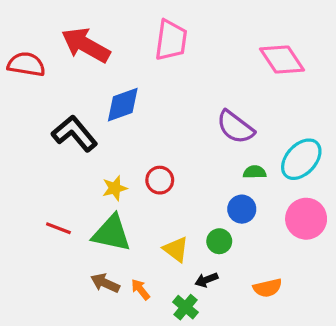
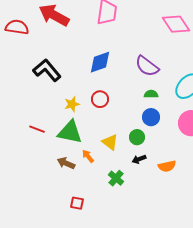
blue diamond: (123, 105) -> (100, 62), moved
green semicircle: (255, 172) -> (151, 94), moved
black arrow: (206, 280) -> (139, 159), moved
orange arrow: (140, 289) -> (88, 156), moved

